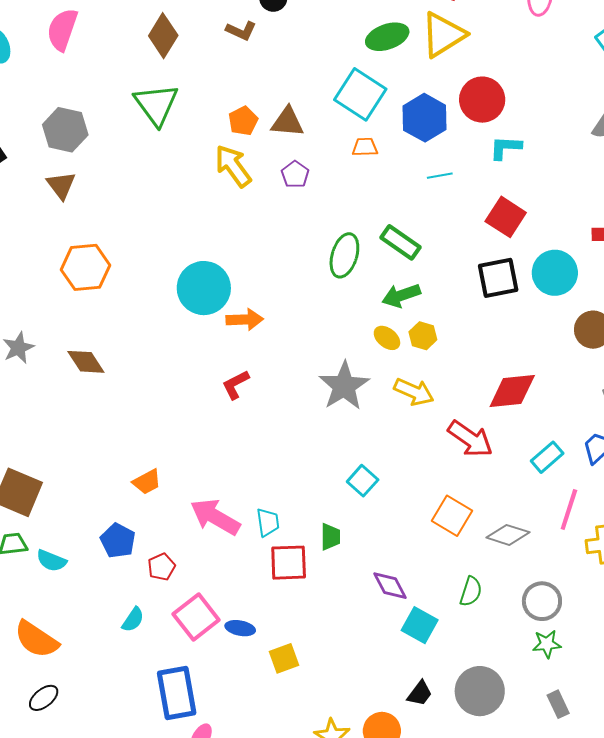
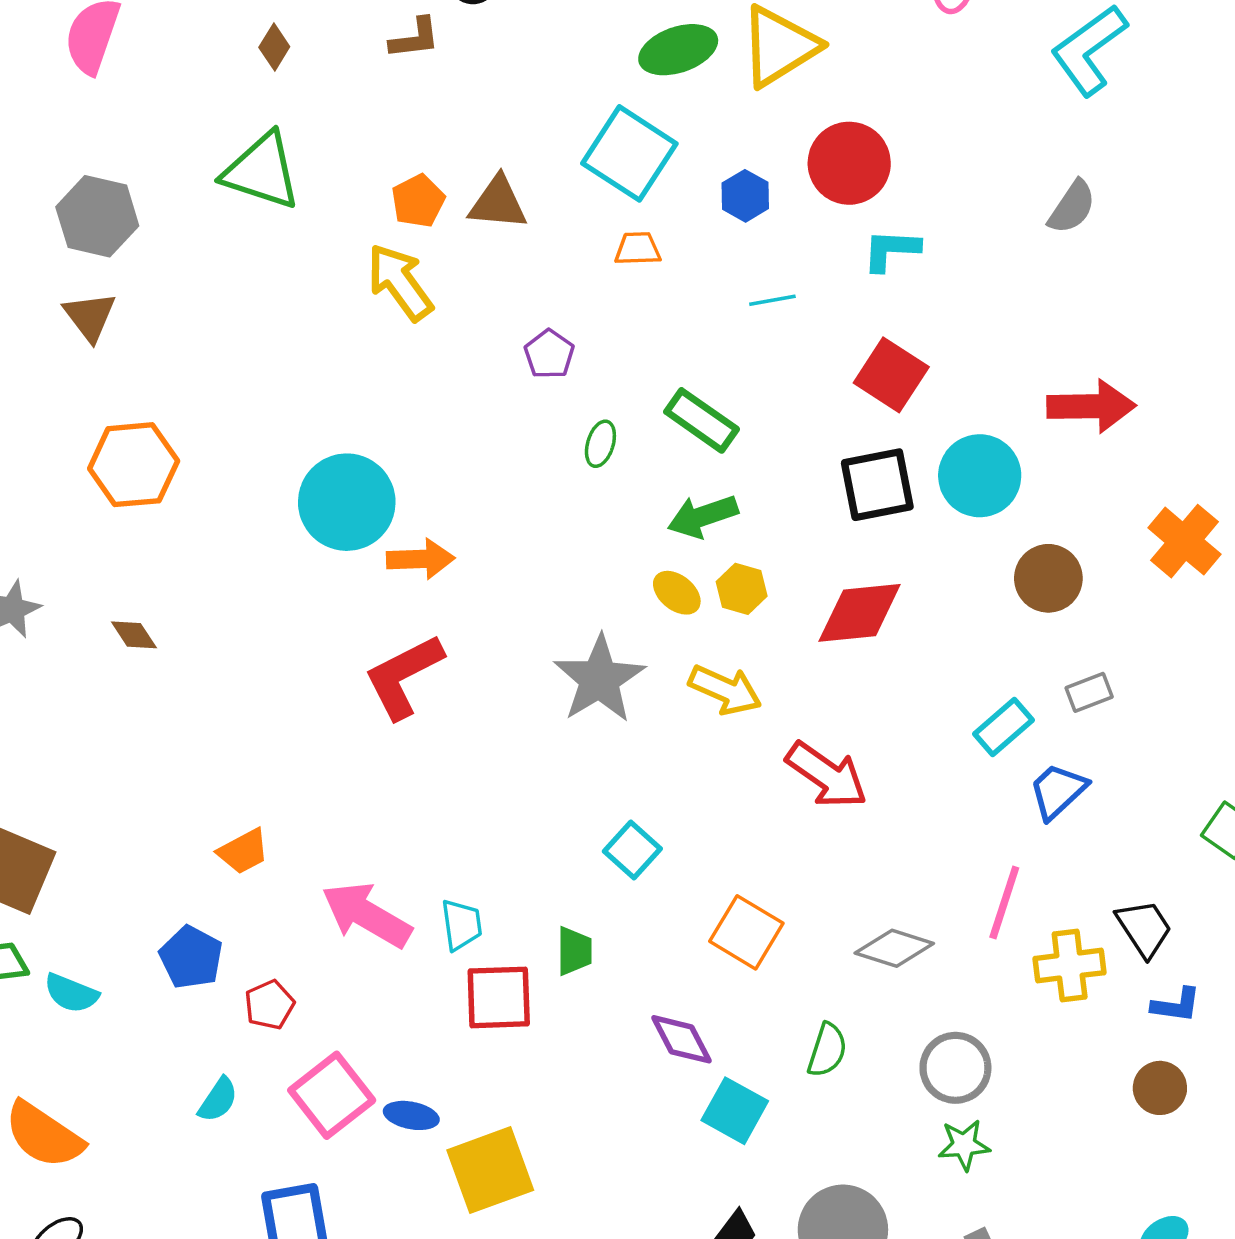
brown L-shape: (241, 31) -> (415, 38), turned -32
brown diamond: (163, 36) -> (274, 47), size x0.6
green triangle: (156, 105) -> (262, 171), turned -36
blue hexagon: (425, 118) -> (745, 196), size x0.6
purple pentagon: (295, 174) -> (549, 354), moved
green ellipse: (344, 255) -> (600, 444), size x0.6
brown diamond: (86, 362) -> (134, 635), size x0.7
red L-shape: (236, 385) -> (404, 676), size x1.6
red diamond: (512, 391) -> (860, 613), moved
cyan rectangle: (547, 457) -> (1003, 727), moved
orange square: (452, 516) -> (746, 932), moved
yellow square: (284, 658) -> (490, 1170), size x1.6

